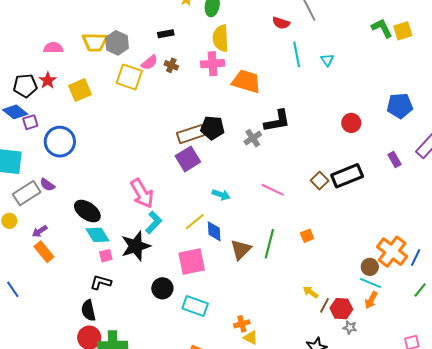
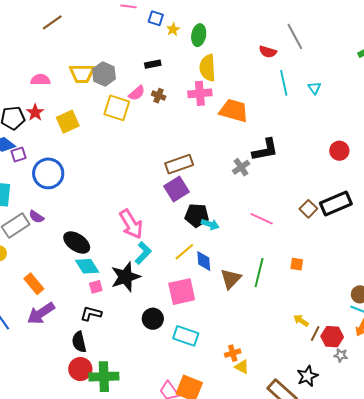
black pentagon: (212, 128) -> (197, 215), moved
purple arrow: (40, 231) -> (41, 313), moved, size x1.8
orange square: (307, 236) -> (297, 264), turned 32

